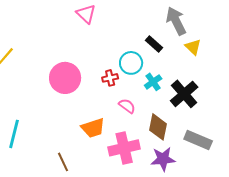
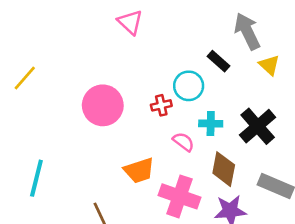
cyan cross: (153, 82) -> (211, 124), moved, turned 36
pink cross: (124, 148) -> (179, 196), turned 32

